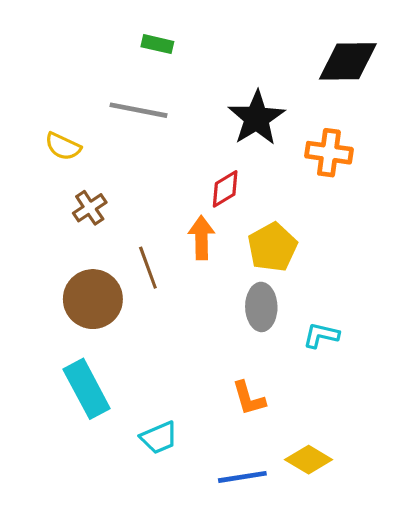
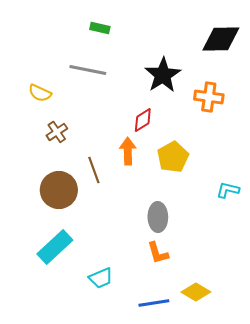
gray ellipse: (261, 307) -> (158, 217), moved
cyan L-shape: (321, 335) -> (228, 190), moved
cyan rectangle: (87, 389) -> (55, 247), turned 75

